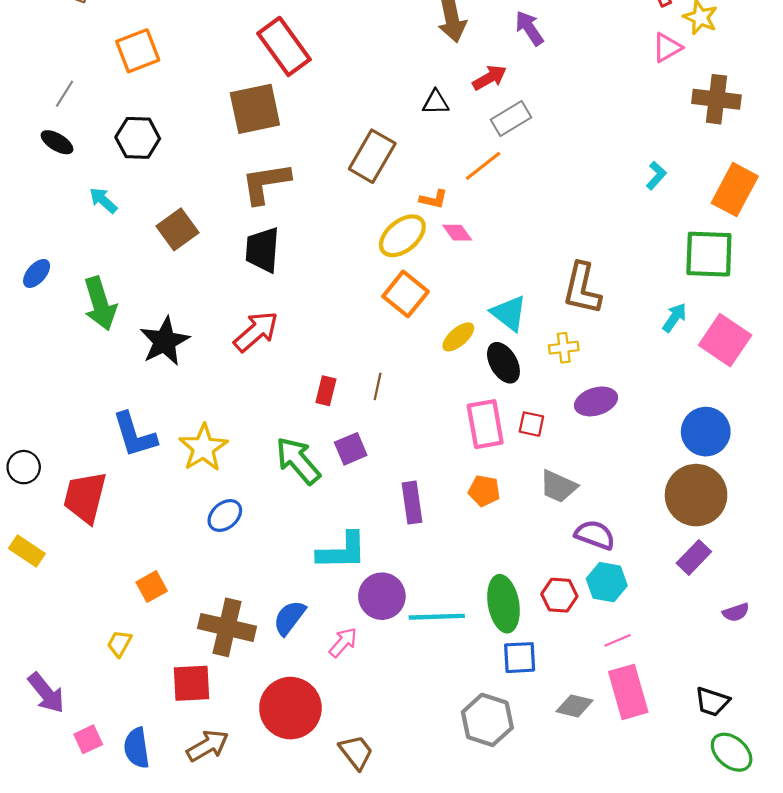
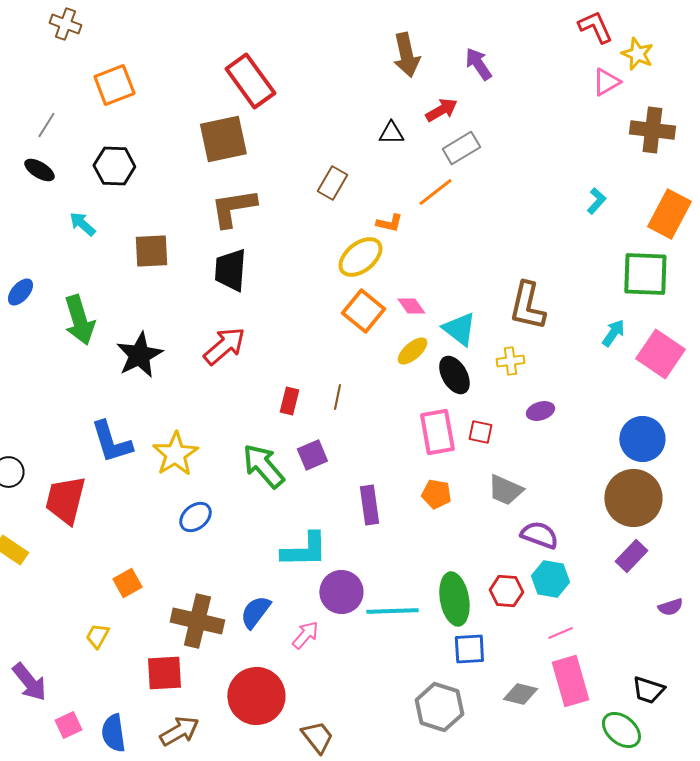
brown rectangle: (372, 156) -> (332, 183), size x0.7
brown square: (178, 229) -> (151, 251), turned 33
pink diamond: (457, 233) -> (411, 306), moved
purple ellipse: (596, 401) -> (540, 411), size x0.7
green ellipse: (732, 752) -> (621, 730), moved

